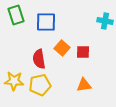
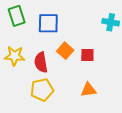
yellow star: (14, 81) -> (15, 56), moved

